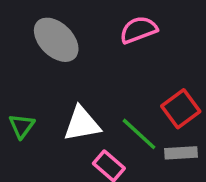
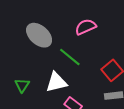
green line: (139, 134) -> (70, 57), moved

